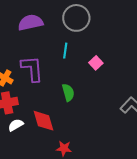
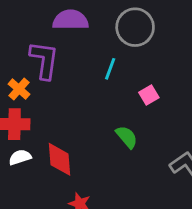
purple L-shape: (32, 69) -> (44, 60), moved
green semicircle: (68, 92) -> (127, 137), moved, turned -36

